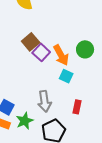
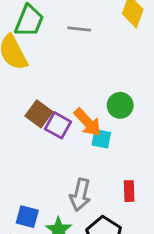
cyan square: (66, 76) -> (101, 139), moved
gray arrow: (44, 101) -> (80, 195), turned 35

